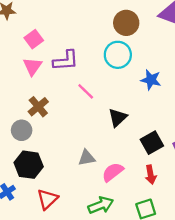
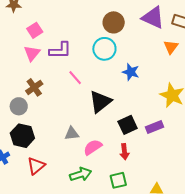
black triangle: (118, 118) -> (100, 102), size x1.4

